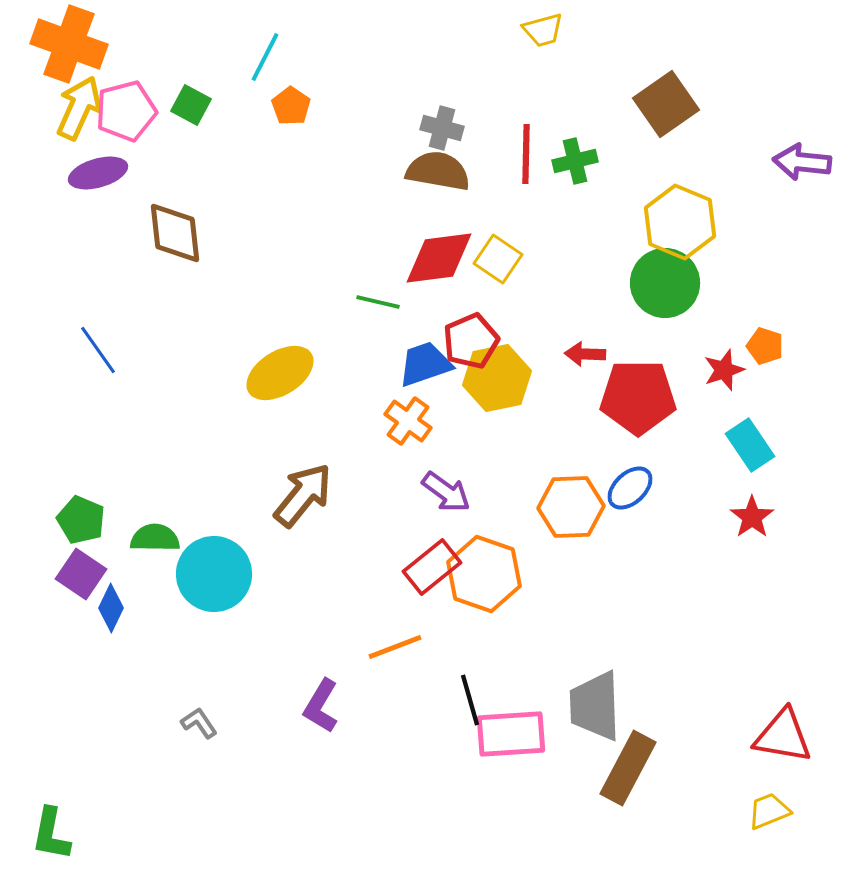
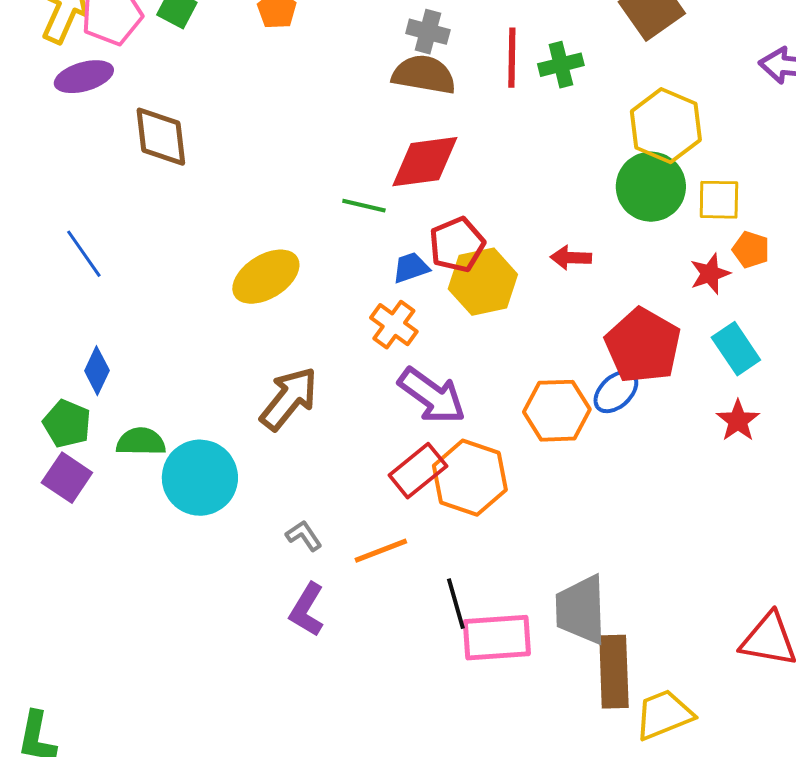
yellow square: (498, 259) -> (719, 200), moved, turned -33
blue trapezoid: (425, 364) -> (411, 268), size x0.7
red pentagon: (638, 397) -> (643, 346), moved, turned 30
purple arrow: (446, 492) -> (432, 396), size x1.4
blue diamond: (111, 608) -> (97, 371), moved
gray L-shape: (199, 723) -> (304, 536), moved
brown rectangle: (628, 768) -> (614, 672), turned -30
yellow trapezoid: (769, 811) -> (664, 715), moved, size x1.4

